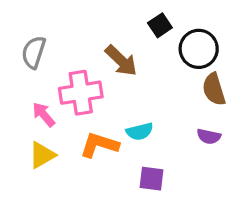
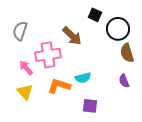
black square: (160, 25) -> (95, 15), turned -32
purple semicircle: (209, 136) -> (124, 81), turned 56
yellow triangle: (42, 155) -> (25, 92), turned -42

